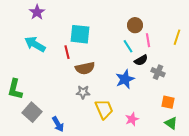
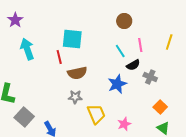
purple star: (37, 12) -> (15, 20), moved
brown circle: (135, 25) -> (124, 21), moved
cyan arrow: (35, 44) -> (27, 49), turned 40
orange square: (168, 102) -> (160, 107), turned 32

